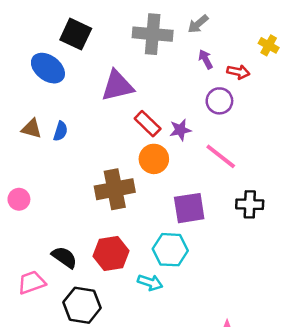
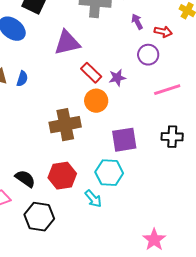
pink line: (221, 156) -> (167, 90), moved, turned -56
cyan arrow: (150, 283) -> (93, 199), turned 30

